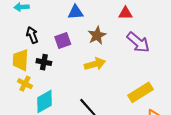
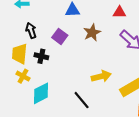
purple square: (63, 40) -> (60, 36), turned -35
yellow arrow: (95, 64) -> (101, 76), moved

